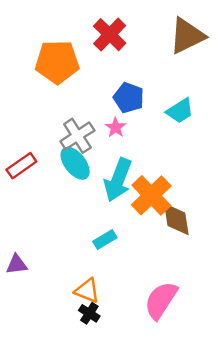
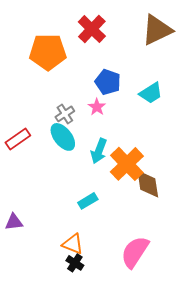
gray cross: (77, 136) -> (65, 114), size x0.7
cyan arrow: (118, 180) -> (99, 151), size x0.7

